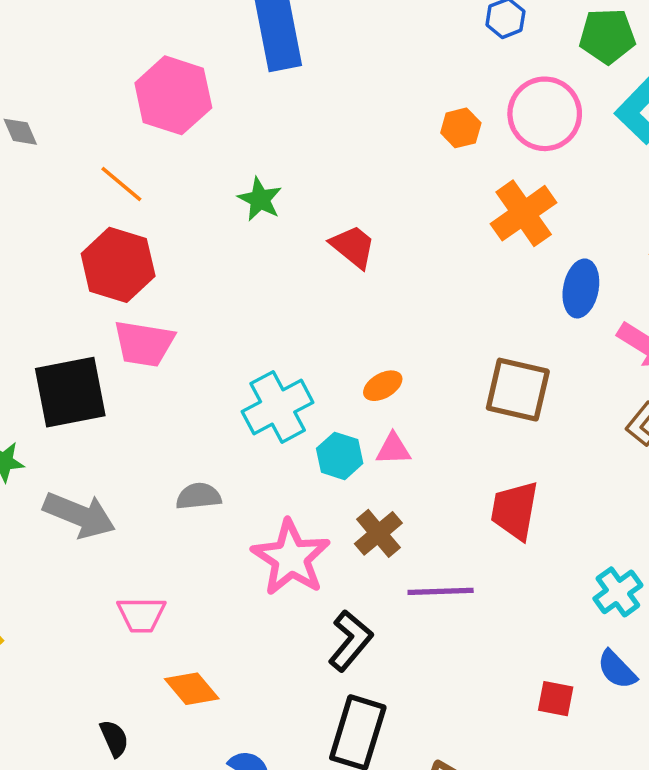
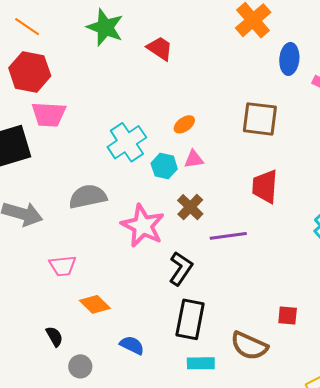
green star: (260, 199) -> (105, 27), size x1.5
gray semicircle: (199, 496) -> (88, 197), size x1.5
red square: (556, 699) -> (288, 315), moved

